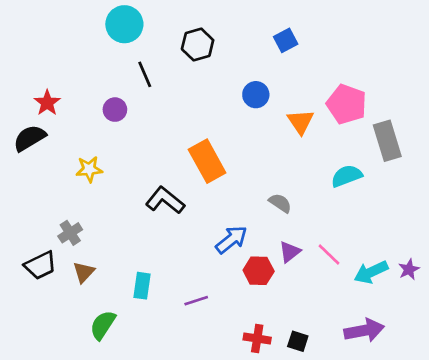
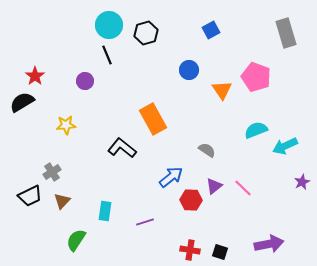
cyan circle: (124, 24) -> (109, 25), moved
gray rectangle: (387, 141) -> (286, 33), moved
purple star: (409, 269) -> (302, 182), moved
cyan arrow: (371, 272) -> (285, 146), moved

